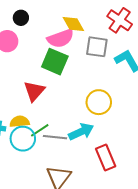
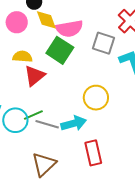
yellow diamond: (73, 24) -> (46, 20), moved
yellow semicircle: (20, 122) -> (22, 57), moved

